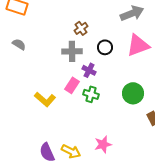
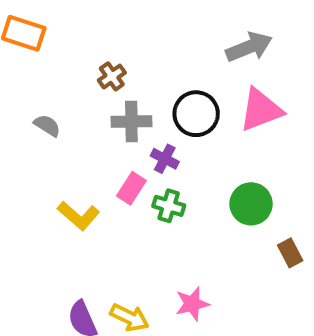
brown cross: (81, 28) -> (112, 76), moved
gray semicircle: (19, 44) -> (47, 125), moved
black circle: (105, 47) -> (196, 114), size x1.5

